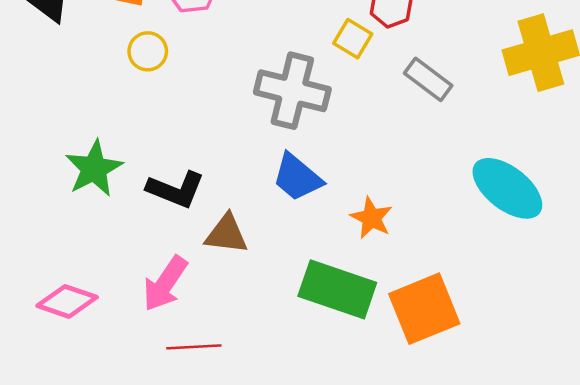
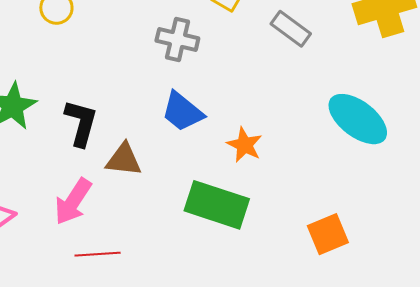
gray cross: (292, 91) -> (177, 39), size x0.7
black L-shape: (176, 190) -> (81, 123), turned -96
orange square: (424, 309) -> (328, 234), moved, size x0.7

